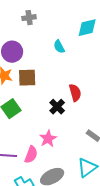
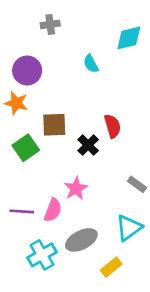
brown square: (27, 78) -> (54, 125), moved

